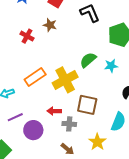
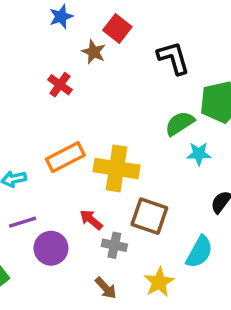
brown star: (50, 25) -> (94, 52), moved
green semicircle: (88, 60) -> (180, 123), moved
yellow cross: (65, 80) -> (117, 168), turned 30
red arrow: (54, 111) -> (91, 220), turned 32

